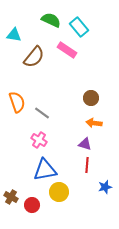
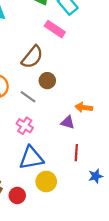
brown semicircle: (34, 57) -> (32, 57), moved
brown circle: (91, 98) -> (47, 81), moved
purple triangle: (85, 144) -> (68, 122), moved

